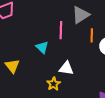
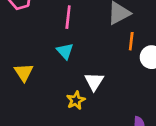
pink line: (61, 30) -> (68, 17), moved
white triangle: (66, 68) -> (94, 81), turned 49

